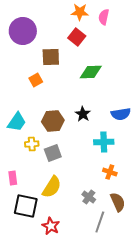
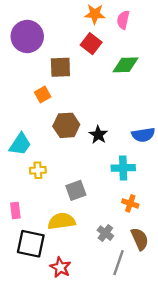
green diamond: (91, 72) -> (126, 65), moved
brown hexagon: (53, 121) -> (66, 125), moved
gray square: (53, 153) -> (76, 190), moved
yellow semicircle: (52, 187) -> (62, 221), turned -130

